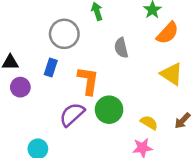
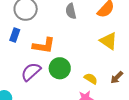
gray semicircle: (121, 48) -> (71, 11), moved
orange L-shape: (88, 81) -> (44, 46), turned 90

